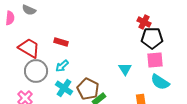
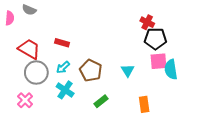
cyan semicircle: (160, 82) -> (171, 69), moved, turned 48
brown pentagon: (88, 89) -> (91, 70), moved

